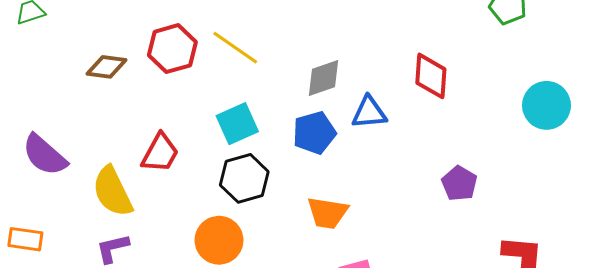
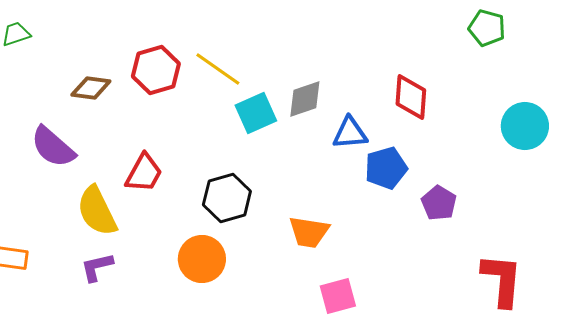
cyan square: (237, 124) -> (256, 113), moved
blue pentagon: (314, 133) -> (386, 168), moved
purple semicircle: (45, 155) -> (53, 147), moved

